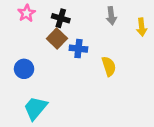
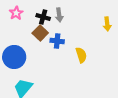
gray arrow: (111, 16) -> (59, 15), moved
blue circle: (24, 69) -> (14, 57), size x1.5

